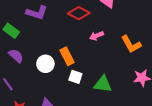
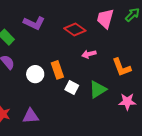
white square: (75, 77) -> (72, 87), moved
green triangle: (103, 84) -> (98, 89), moved, turned -48

